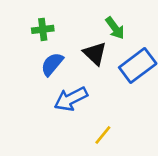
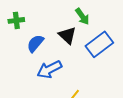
green cross: (43, 29) -> (16, 20), moved

